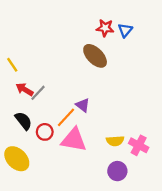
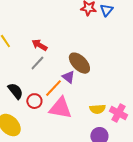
brown ellipse: (95, 56) -> (79, 63), moved
red arrow: (25, 89) -> (39, 45), moved
gray line: (38, 93) -> (37, 63), moved

